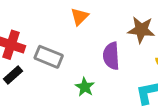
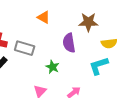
orange triangle: (80, 17) -> (44, 17), turned -40

